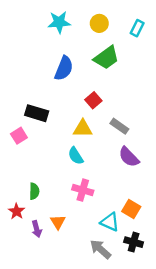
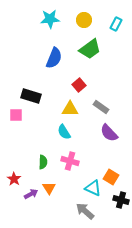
pink square: (19, 136) -> (16, 115), turned 32
green semicircle: (34, 191) -> (43, 162), moved
purple arrow: (37, 229) -> (31, 194), turned -104
black cross: (134, 242) -> (121, 200), moved

